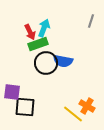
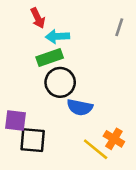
cyan arrow: (44, 28) -> (58, 36), turned -114
red arrow: (30, 32) -> (38, 18), moved
blue semicircle: (63, 61) -> (80, 107), moved

